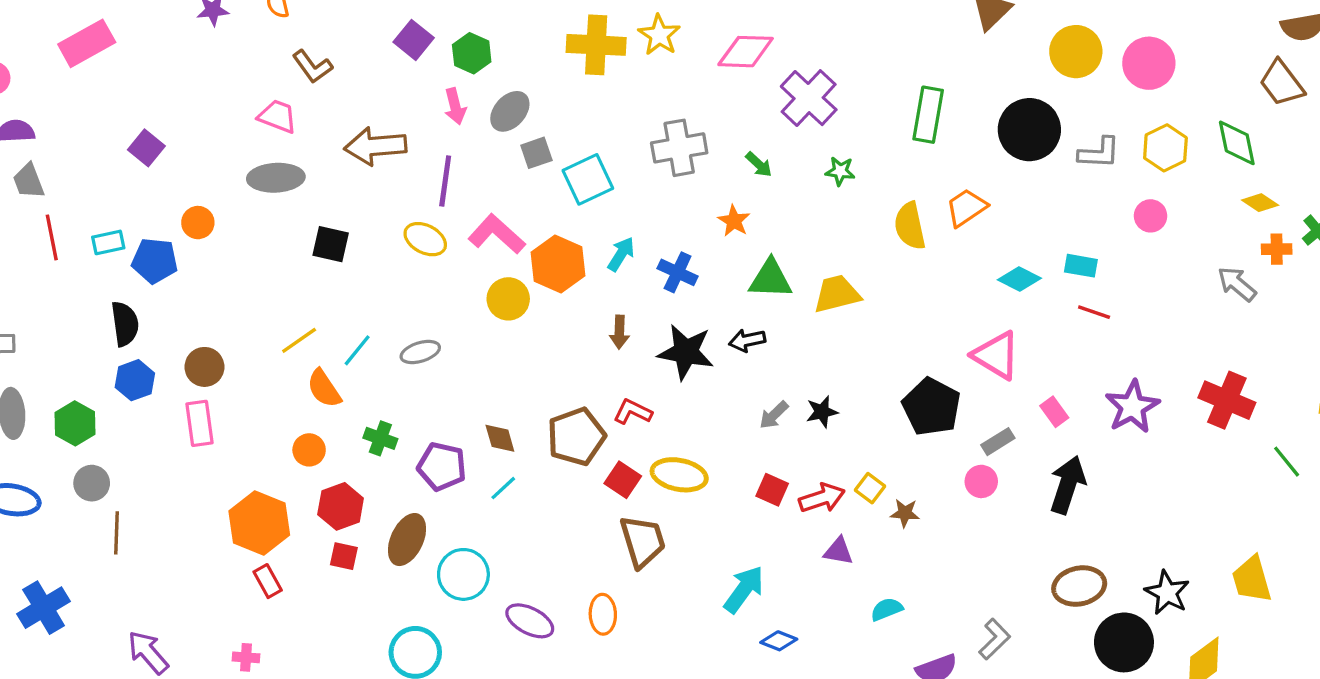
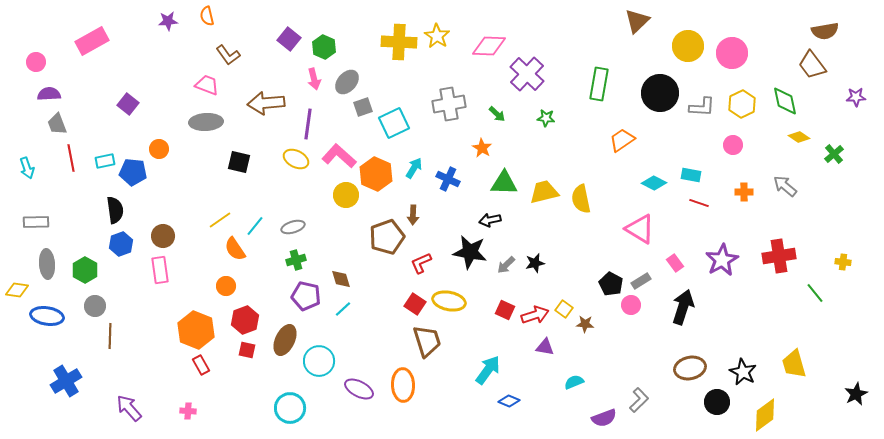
yellow semicircle: (910, 226) -> (581, 199), moved
orange cross: (1277, 249) -> (744, 192), moved
black star: (686, 352) -> (470, 252), moved
red cross: (1227, 400) -> (779, 256), turned -32
black pentagon: (931, 407) -> (611, 284), moved, size x0.7
red L-shape: (633, 412) -> (421, 263), turned -50
brown pentagon: (576, 437) -> (387, 237), moved
green cross: (380, 438) -> (296, 260), moved, turned -36
orange ellipse: (603, 614) -> (403, 385), size x1.4
black circle: (1124, 642) -> (717, 402), size x0.7

